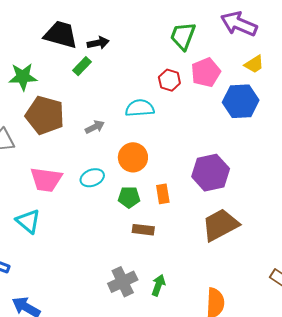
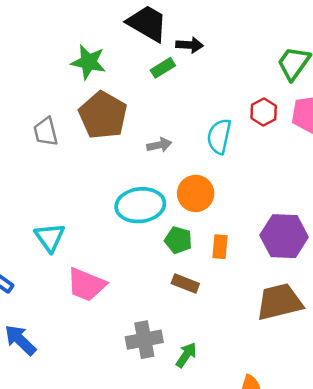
cyan semicircle: (140, 108) -> (219, 136), turned -88
cyan ellipse: (92, 178) -> (140, 205), size x1.6
pink trapezoid: (46, 180) -> (86, 285), moved

